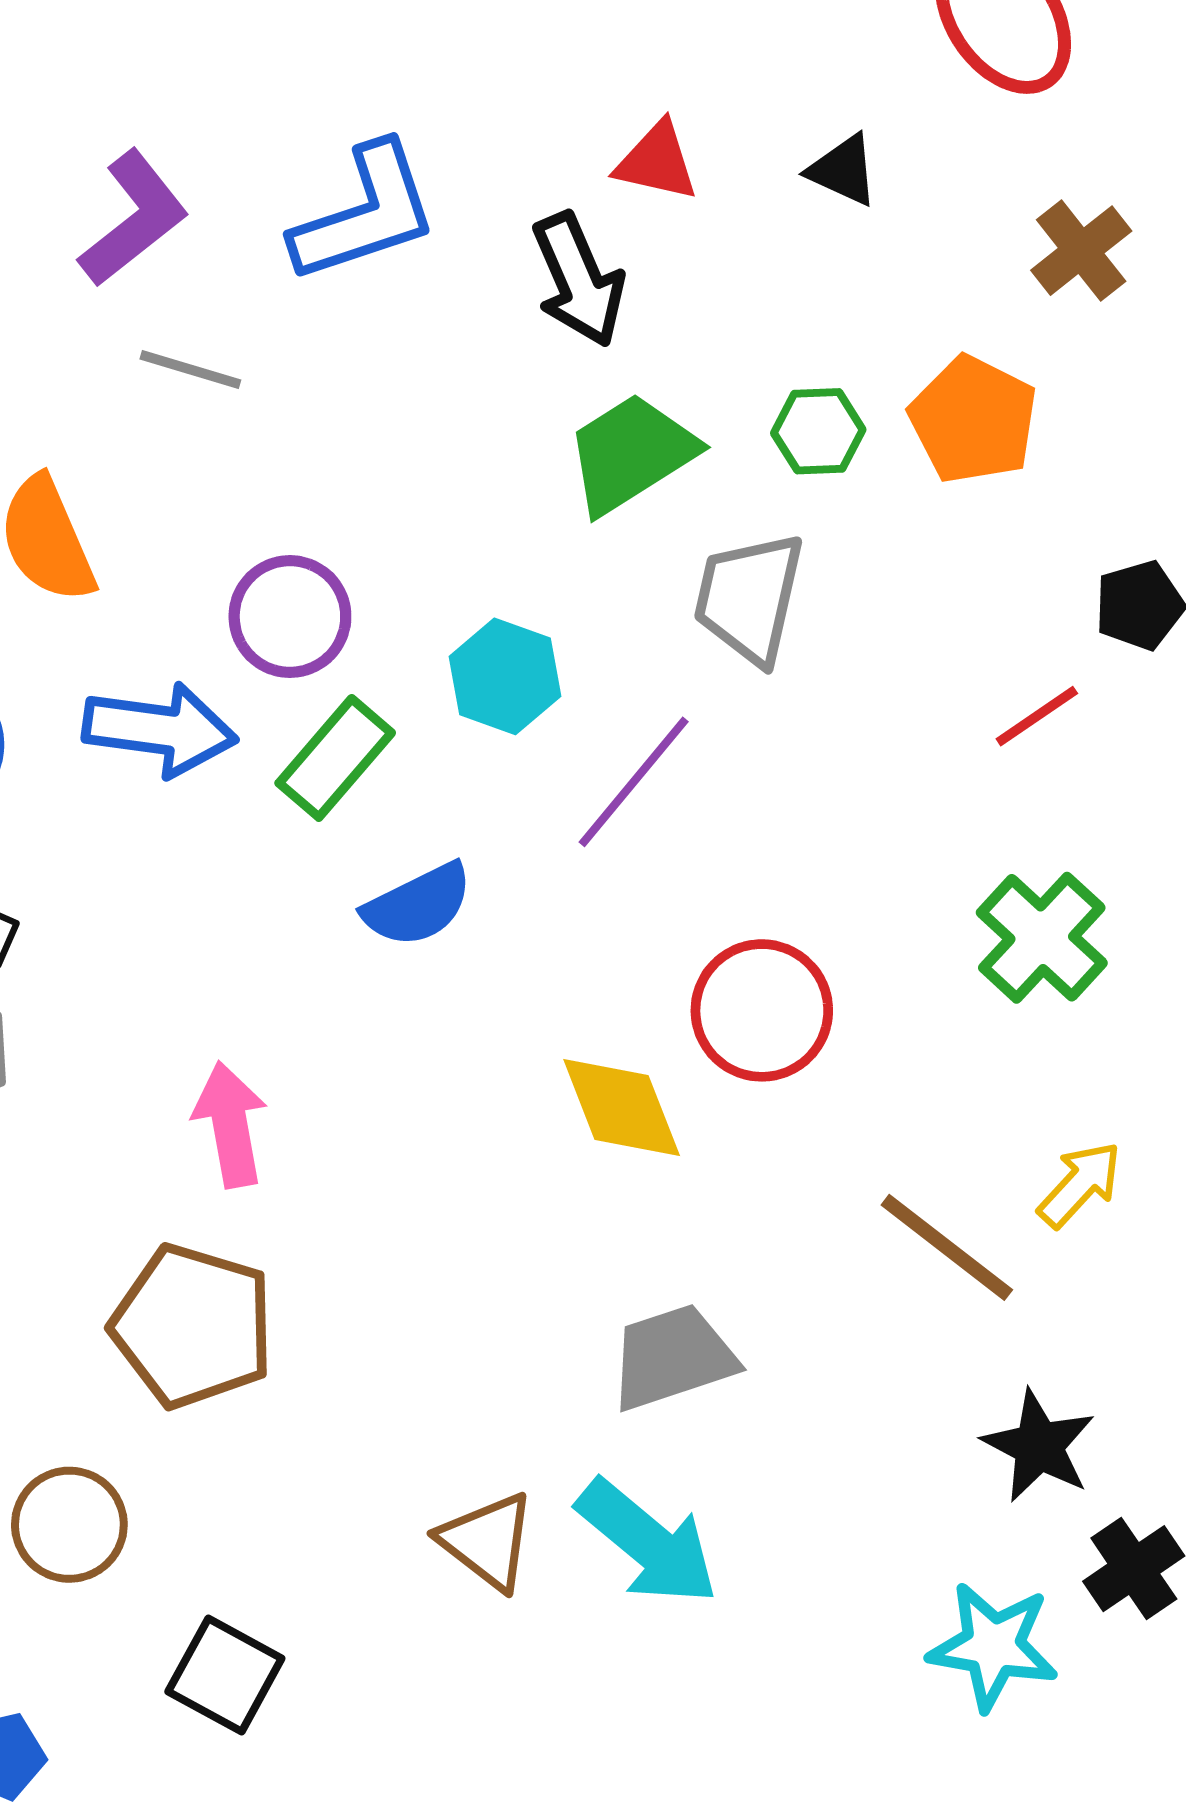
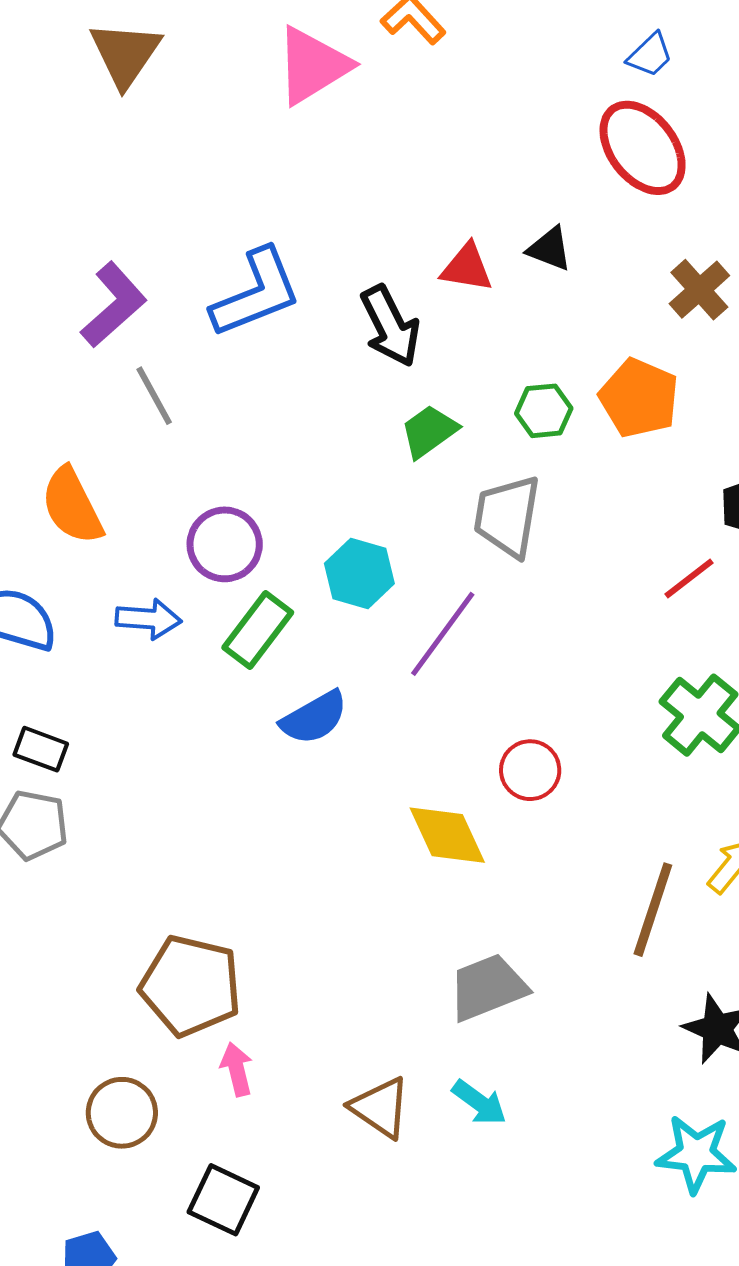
red triangle: (657, 161) -> (467, 268), moved
gray line: (190, 370) -> (154, 396), turned 48
green trapezoid: (631, 453) -> (429, 431), size x0.7
blue arrow: (160, 730) -> (148, 619), size x0.7
red circle: (762, 1010) -> (530, 770), size x0.7
pink arrow: (230, 1124) -> (237, 1069), moved, size x0.7
brown line: (947, 1247) -> (653, 910), turned 74
cyan arrow: (648, 1542) -> (479, 1102), size x0.6

